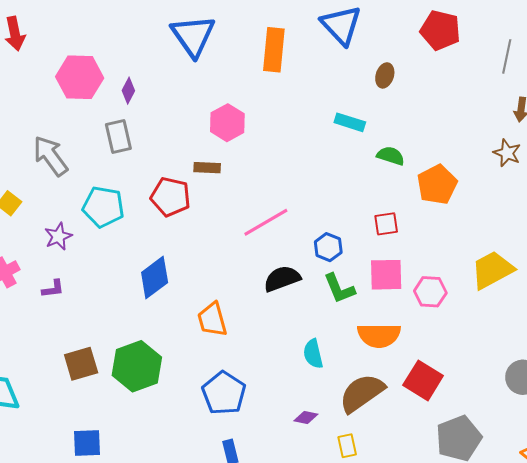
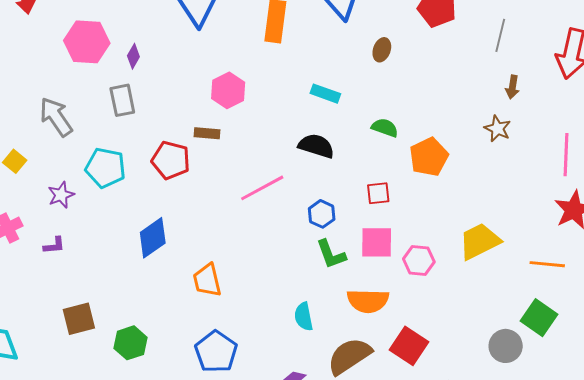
cyan rectangle: (350, 122) -> (325, 94), moved
black semicircle: (282, 279) -> (316, 146), moved, turned 36
green hexagon: (137, 366) -> (130, 343), moved, size x0.7

